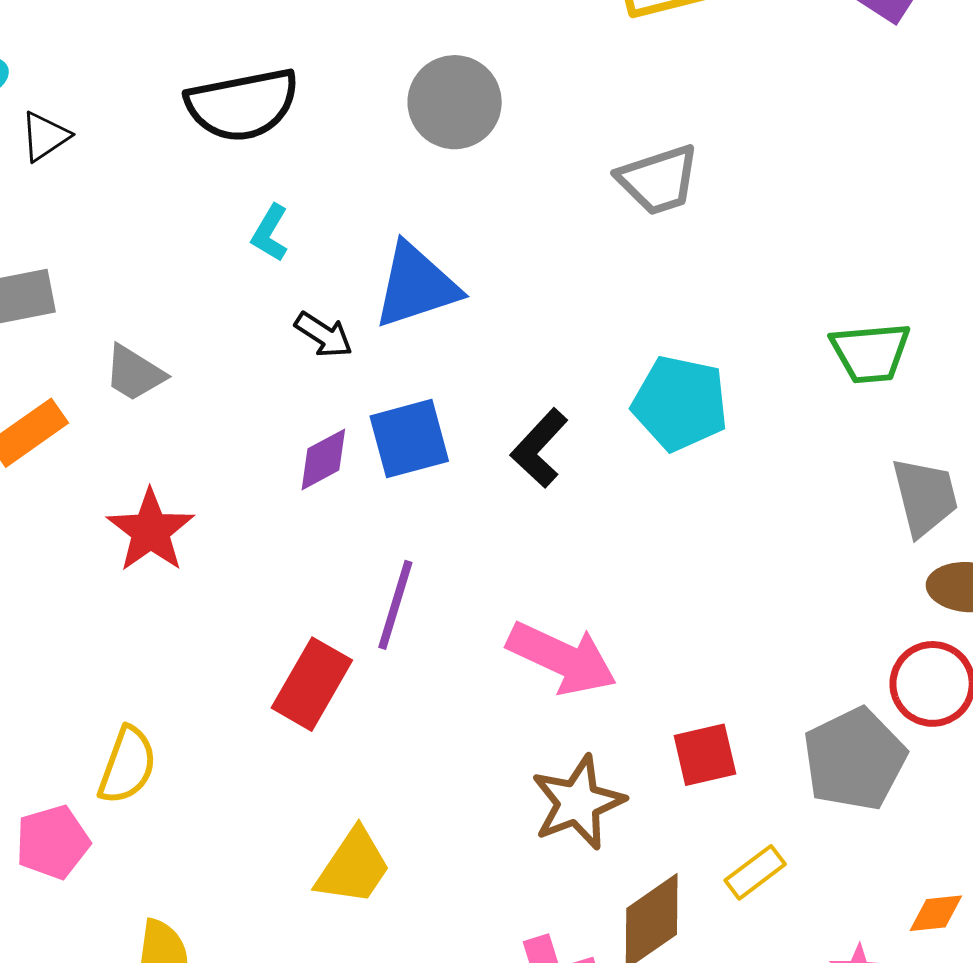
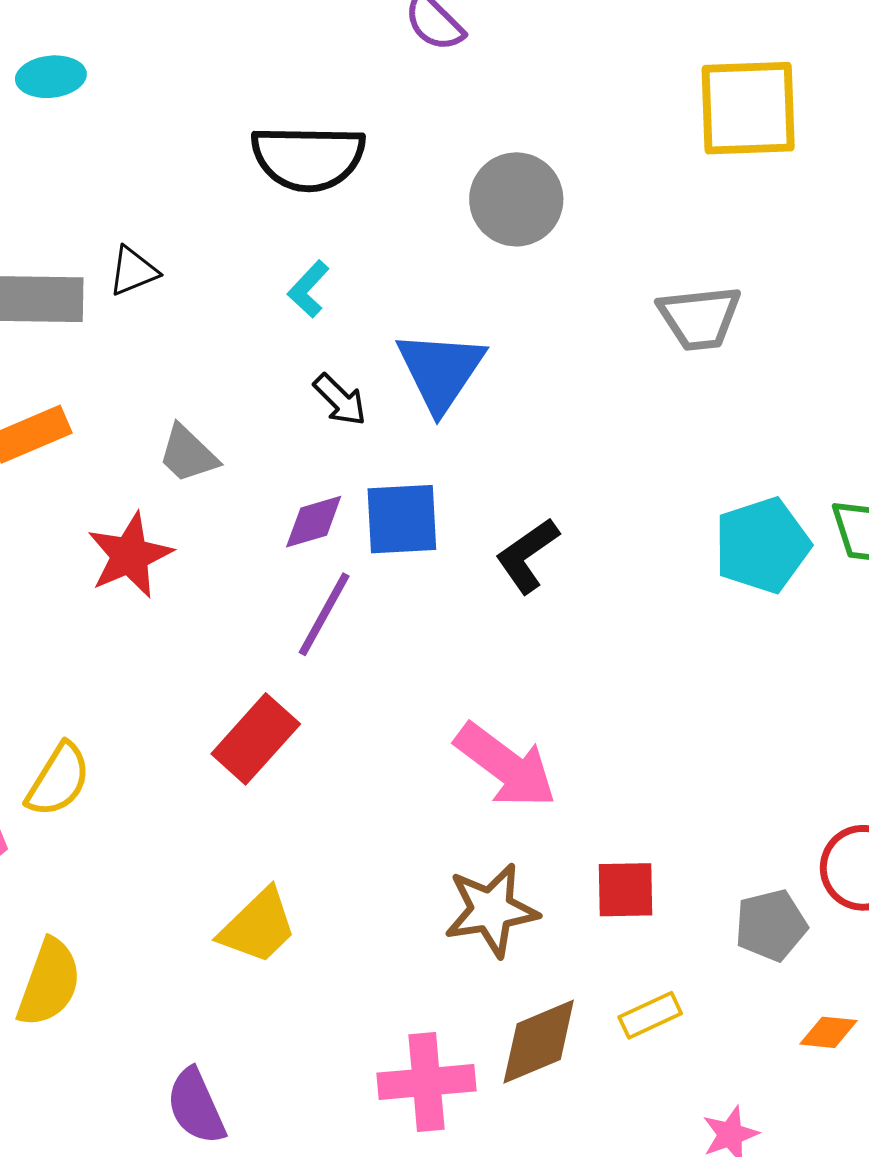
black triangle: (45, 136) -> (133, 271), moved
blue triangle: (416, 286) -> (441, 371), turned -50
gray trapezoid: (134, 373) -> (188, 454), moved
cyan pentagon: (680, 403) -> (762, 545), moved, turned 30
purple line: (395, 605) -> (324, 614), moved
gray pentagon: (855, 759) -> (771, 925), size x0.7
orange diamond: (936, 913) -> (829, 1032), moved

